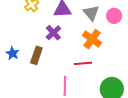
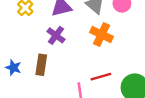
red line: (83, 63) -> (101, 77), moved

